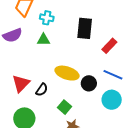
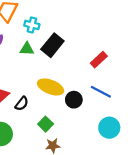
black rectangle: (85, 28) -> (52, 45), moved, turned 30
cyan circle: (112, 100) -> (109, 128), moved

